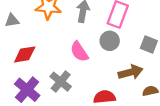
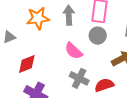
gray cross: (61, 82) -> (79, 78), moved

